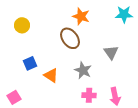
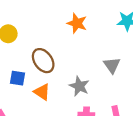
brown ellipse: (70, 38) -> (43, 61), moved
blue square: (30, 63) -> (18, 78), turned 32

